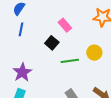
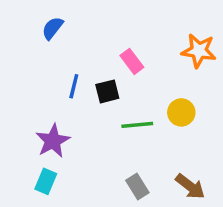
blue line: (21, 29) -> (74, 86), moved
black square: (52, 43) -> (107, 91), turned 32

